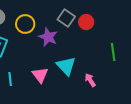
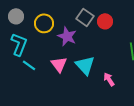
pink triangle: (40, 75) -> (59, 64), moved
cyan line: (10, 79) -> (29, 65), moved, turned -48

